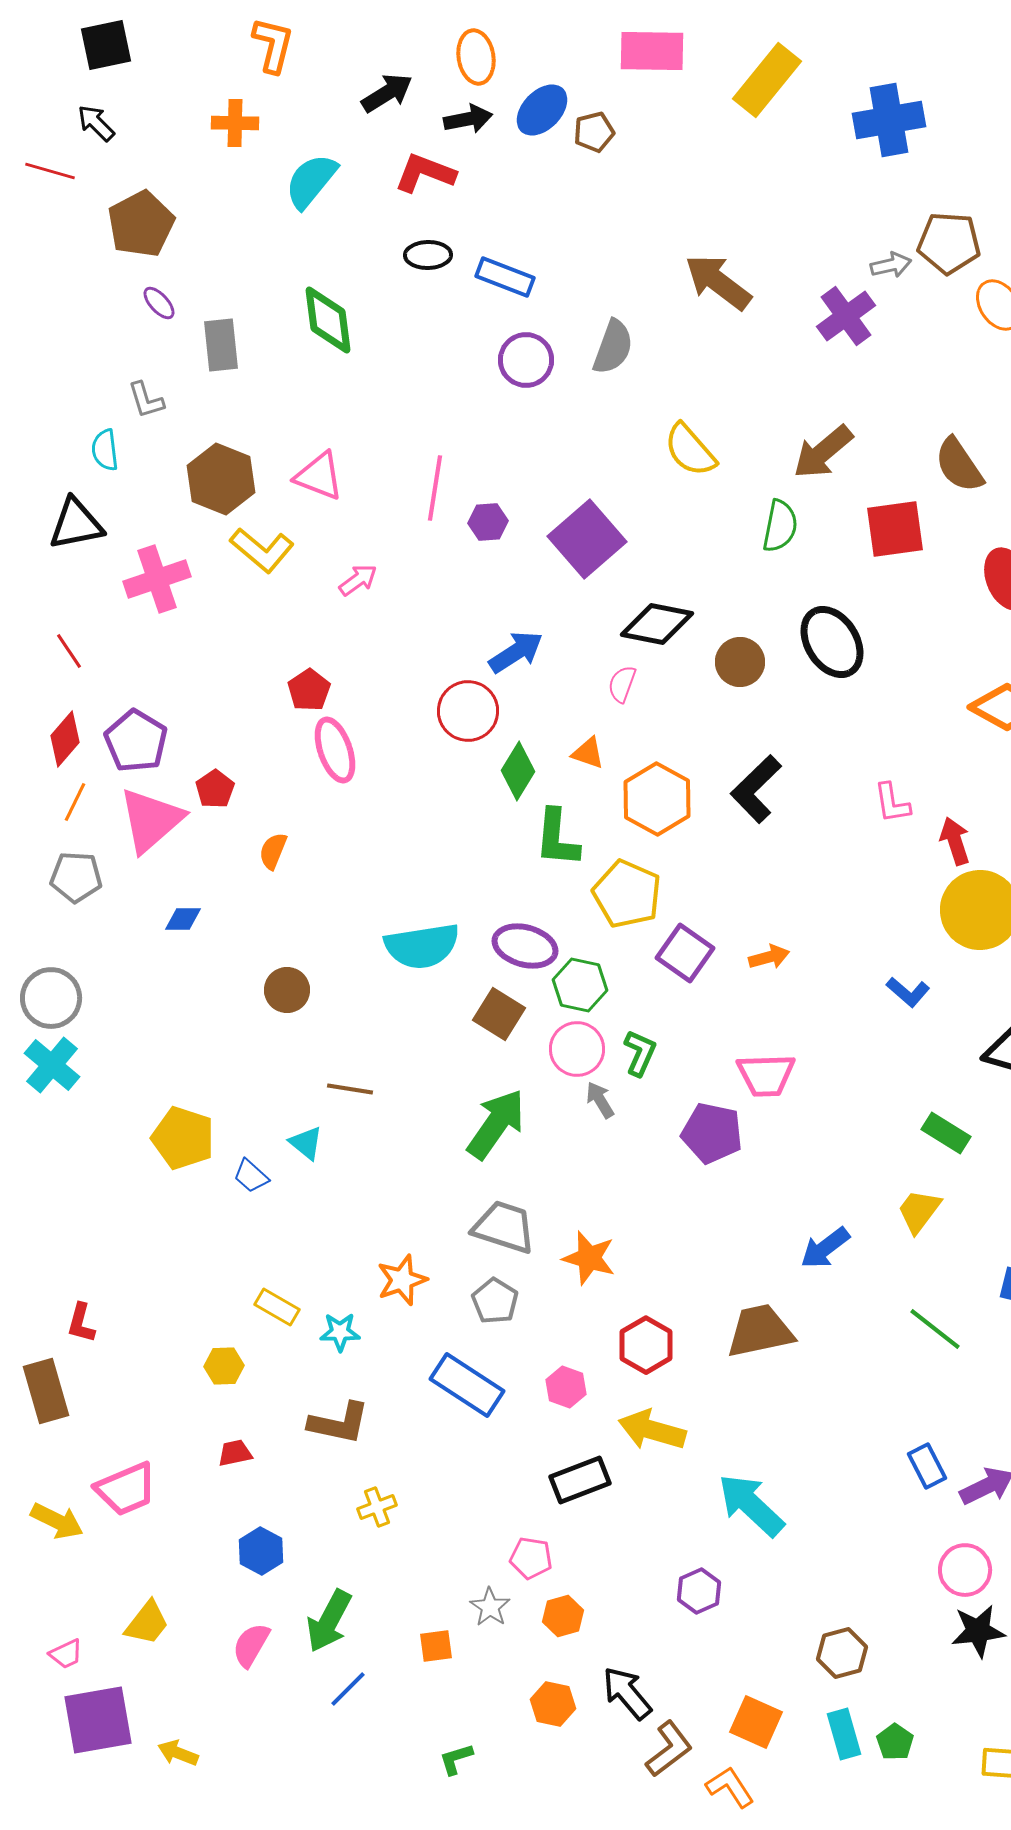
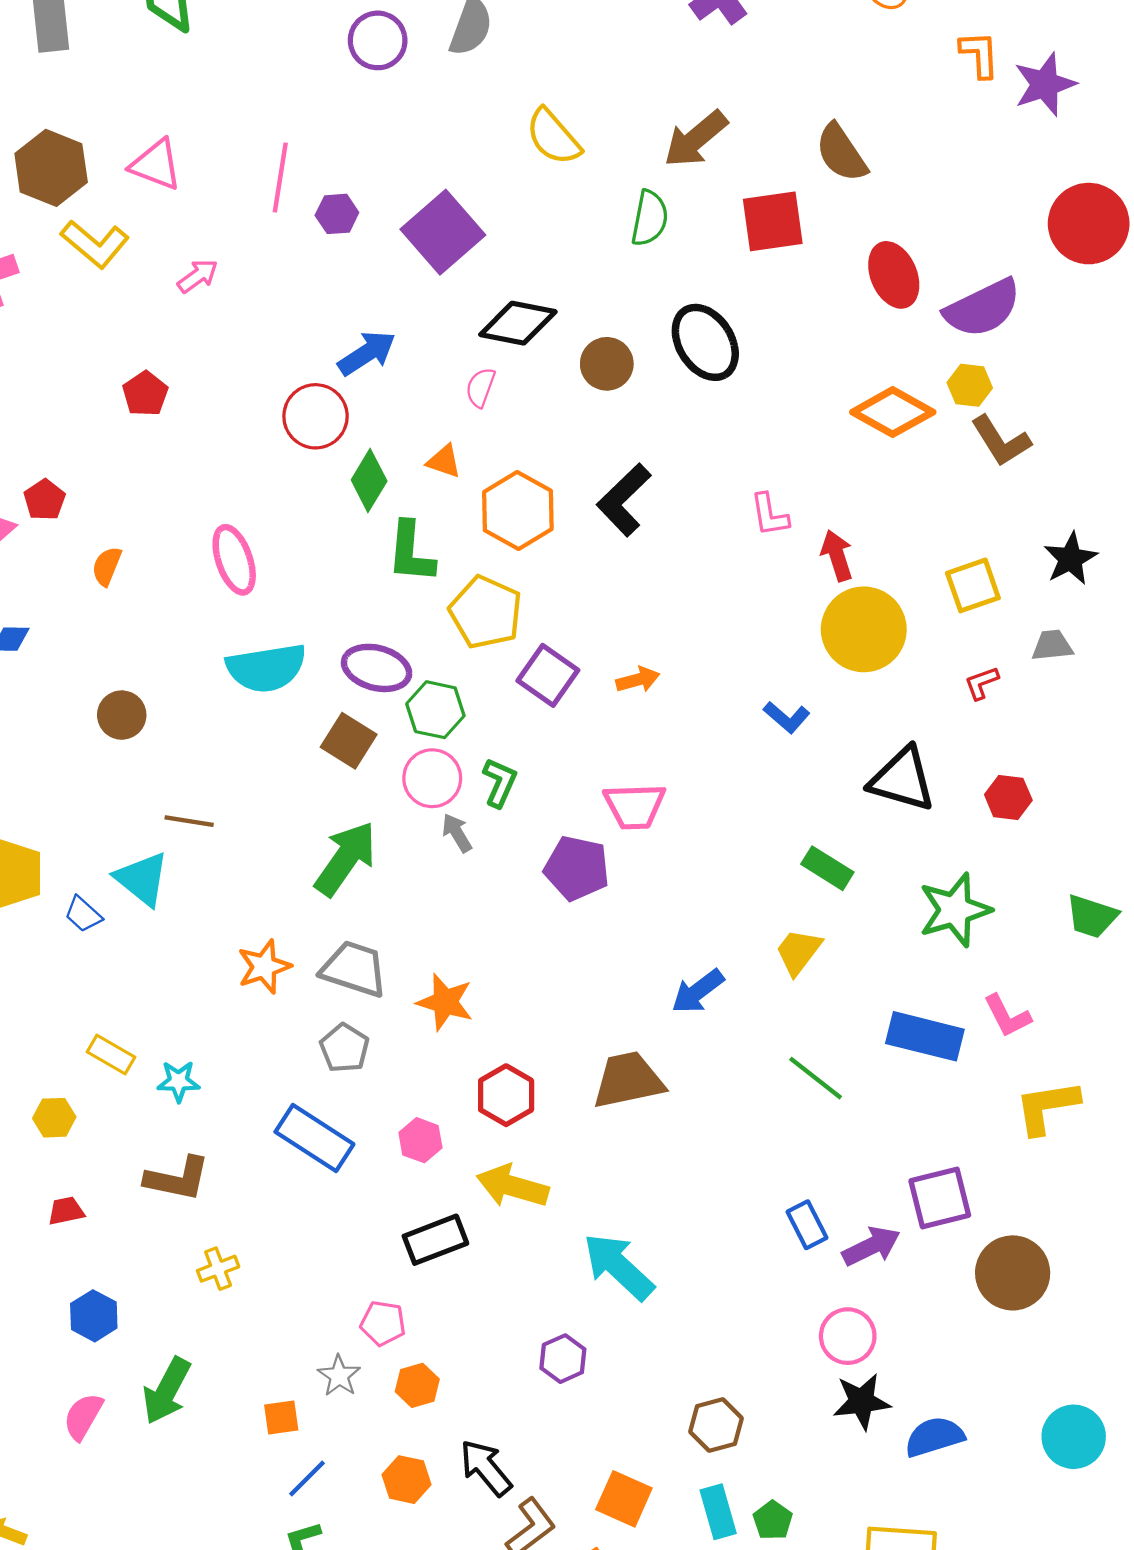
pink ellipse: (335, 750) -> (234, 560), moved
cyan triangle: (306, 1143) -> (142, 879), size x1.5
orange star: (402, 1280) -> (264, 967), moved
blue line: (348, 1689) -> (307, 1479), moved

